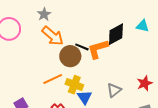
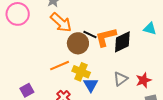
cyan triangle: (143, 26) -> (150, 29), moved
black diamond: (116, 34) -> (122, 42), moved
red star: (145, 83) -> (144, 80), moved

